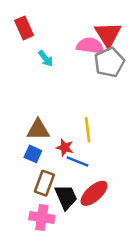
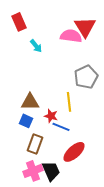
gray pentagon: (109, 62) -> (86, 77), moved
black trapezoid: (66, 197) -> (51, 171), moved
pink cross: (42, 217) -> (33, 171), turned -30

